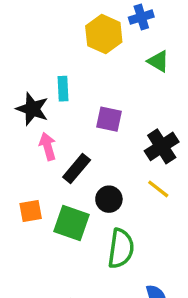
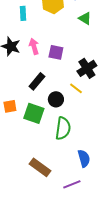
cyan rectangle: (63, 89) -> (23, 13), moved
pink arrow: (48, 146) -> (34, 46), moved
yellow line: (158, 189) -> (76, 88), moved

